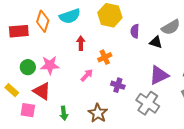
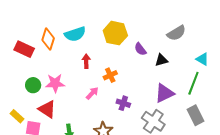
gray semicircle: (171, 27) -> (176, 33), moved
red rectangle: (19, 31) -> (24, 49), turned 30
purple semicircle: (135, 31) -> (140, 49), turned -40
black triangle: (156, 42) -> (161, 60), turned -32
yellow rectangle: (12, 90) -> (17, 116), moved

